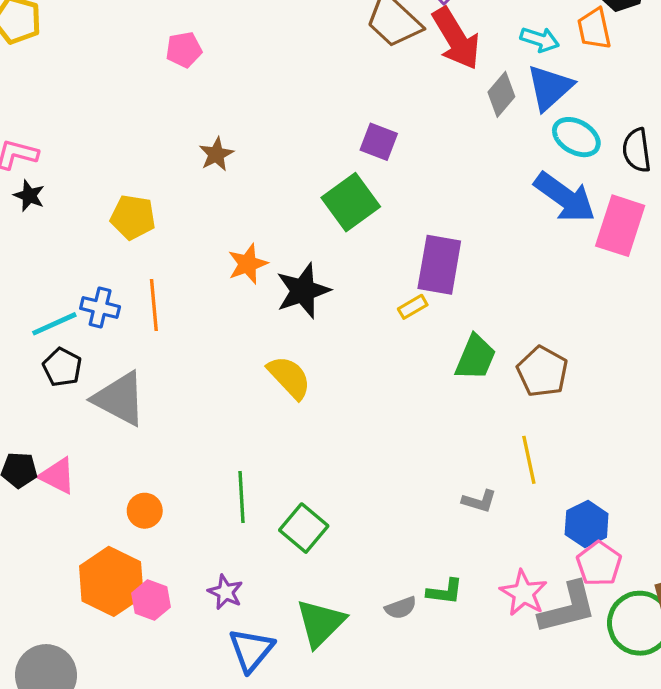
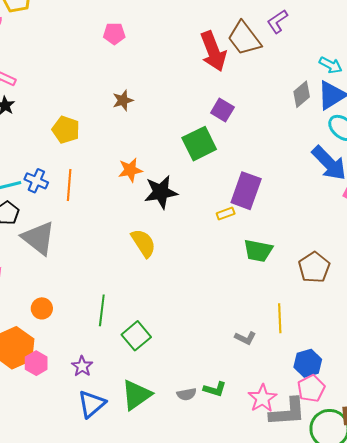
red arrow: (456, 39) -> (213, 51), moved
green trapezoid: (475, 357) -> (258, 251), turned 68
brown pentagon: (542, 372) -> (314, 267), moved

